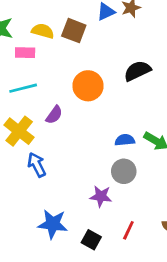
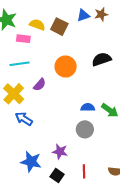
blue arrow: (37, 165) -> (24, 119), turned -36
purple star: (101, 196) -> (60, 152), moved
red line: (128, 230) -> (84, 171), turned -32

